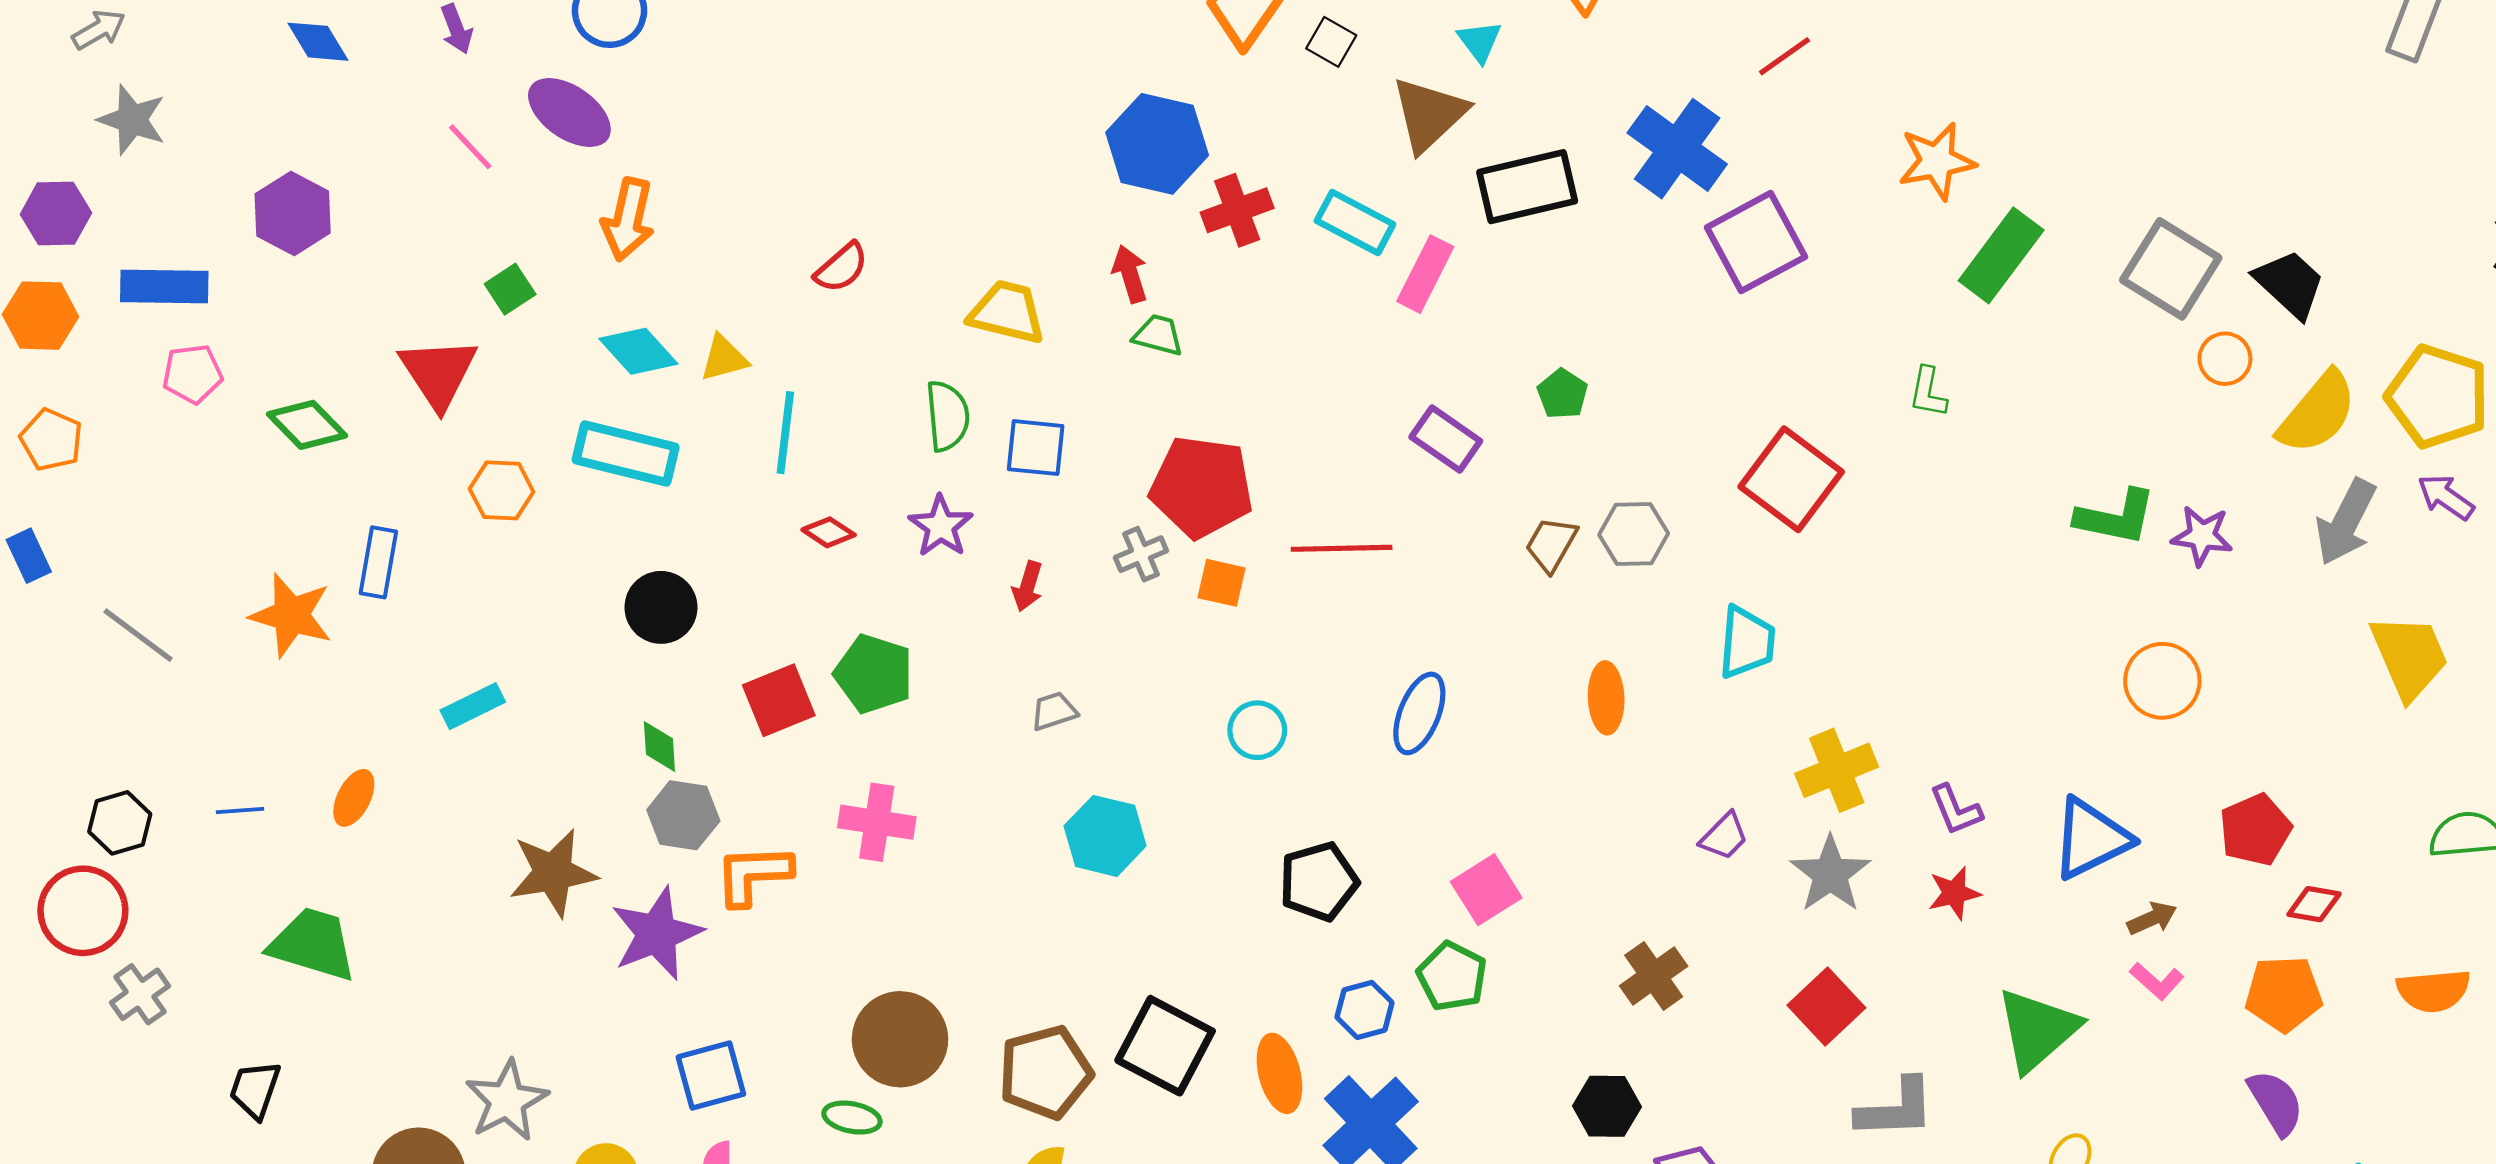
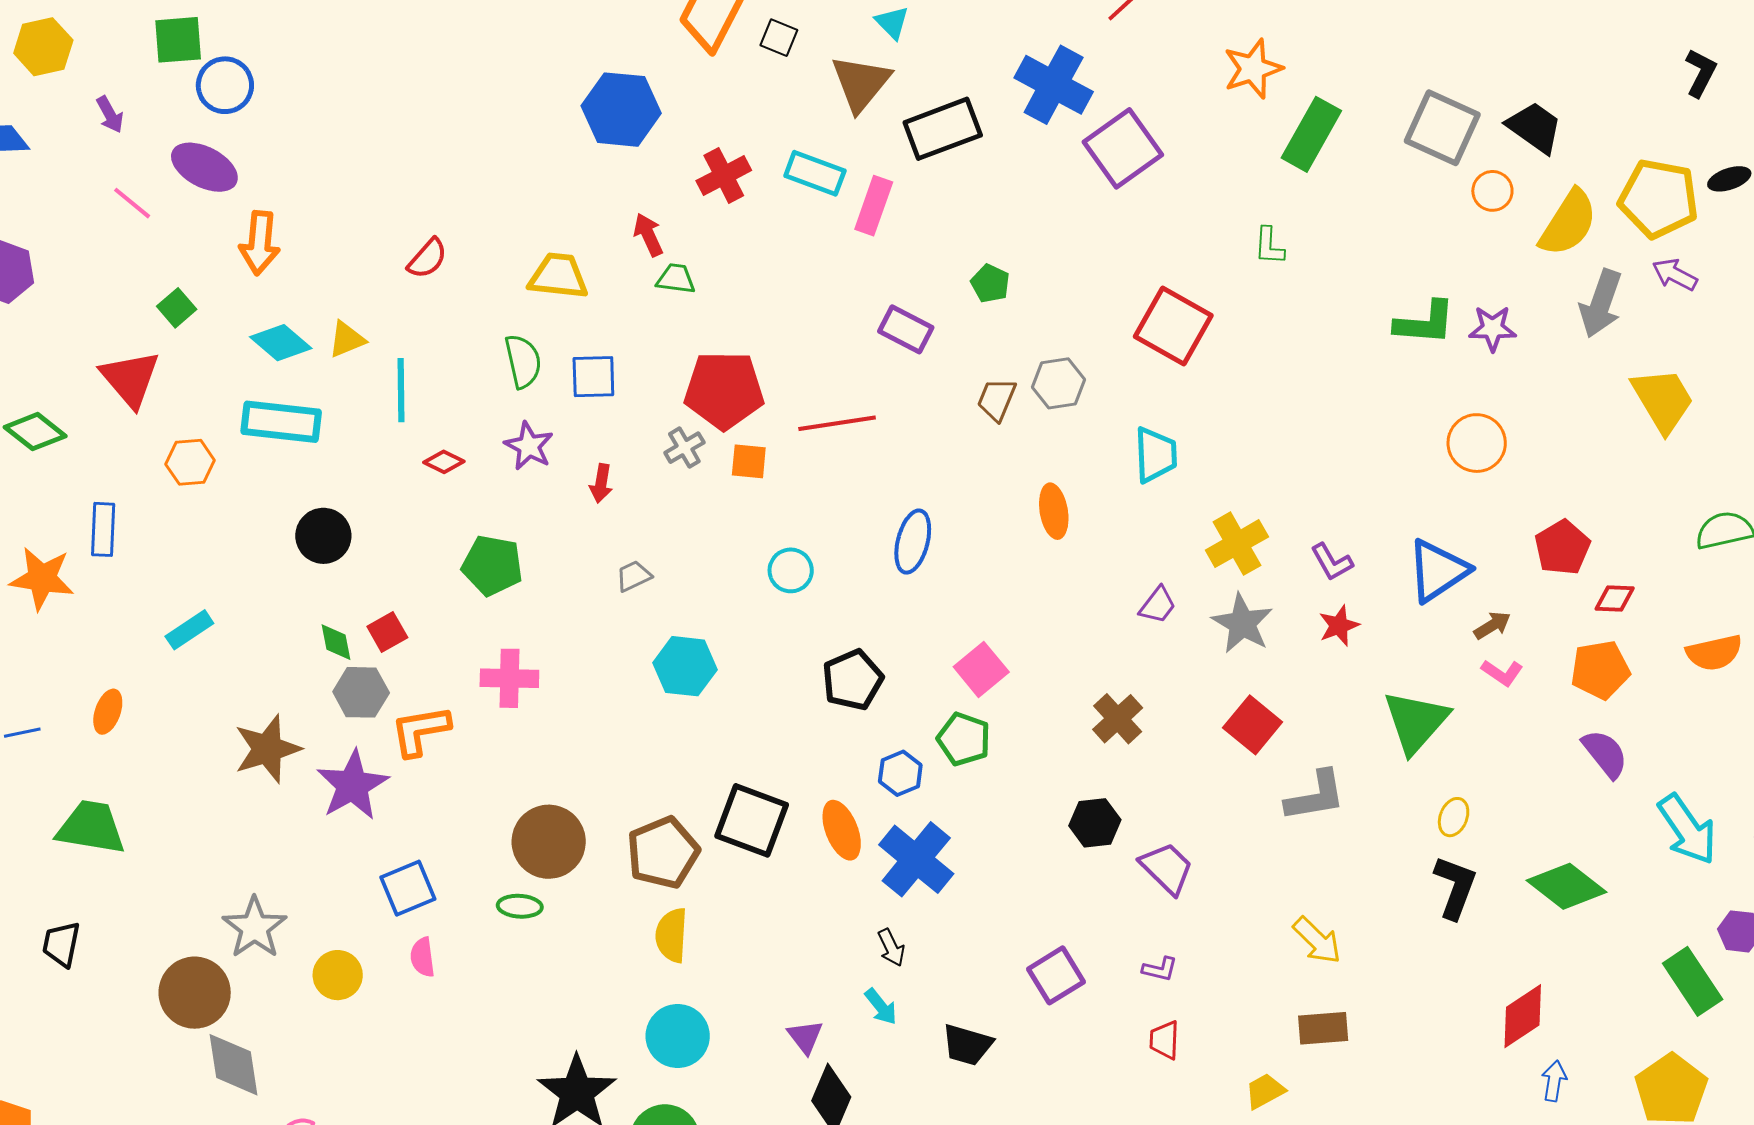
blue hexagon: (1157, 144) -> (621, 110), moved
red square: (779, 700) -> (387, 632), moved, size x0.7

